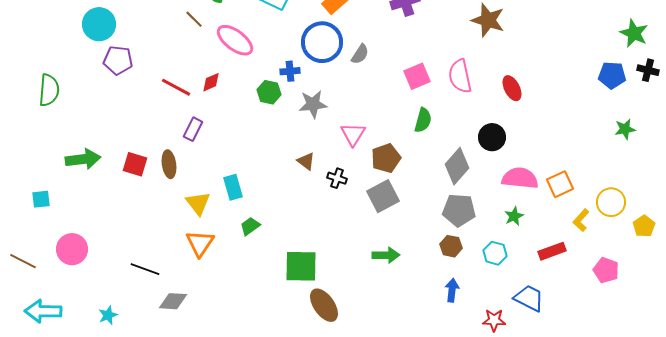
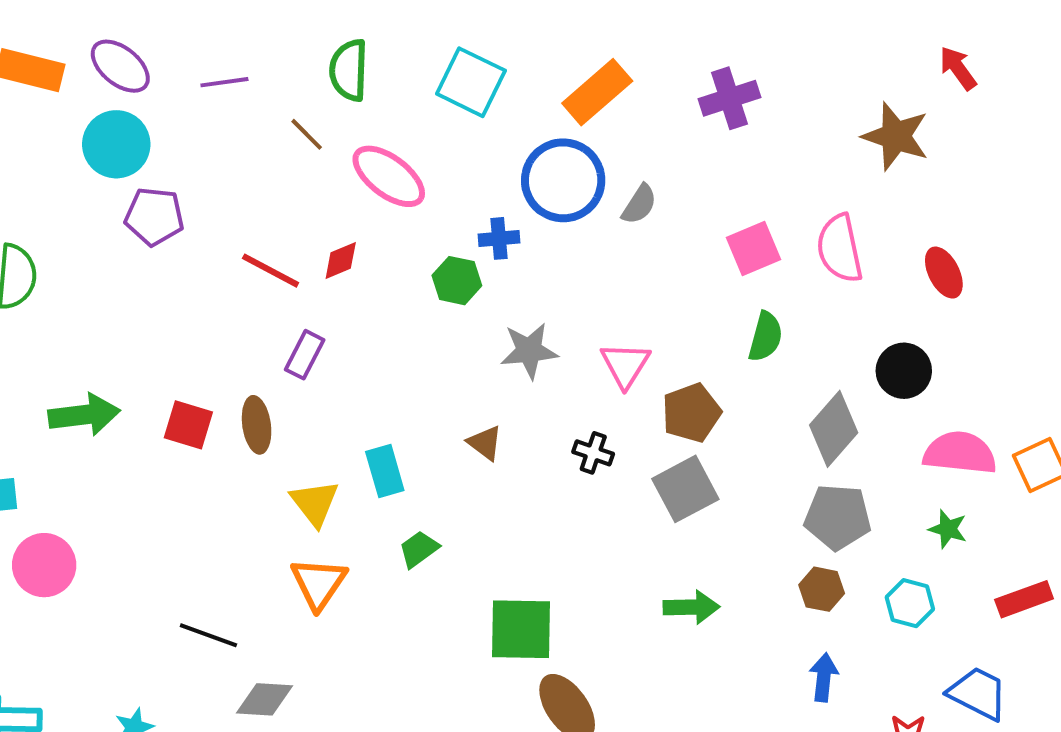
gray star: (313, 104) -> (529, 351), moved
brown triangle: (306, 161) -> (485, 443), moved
green star: (514, 216) -> (948, 529), turned -30
pink circle: (72, 249) -> (44, 565), moved

